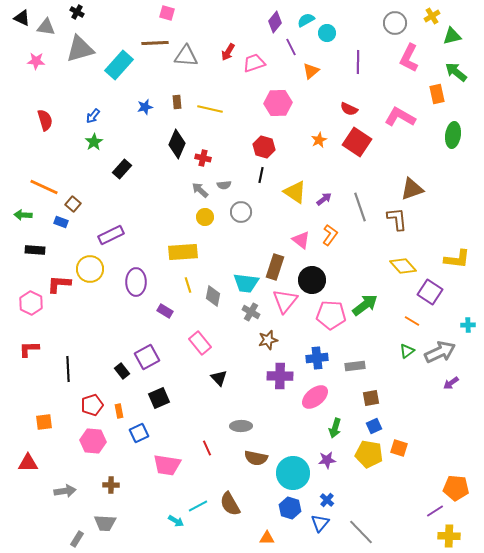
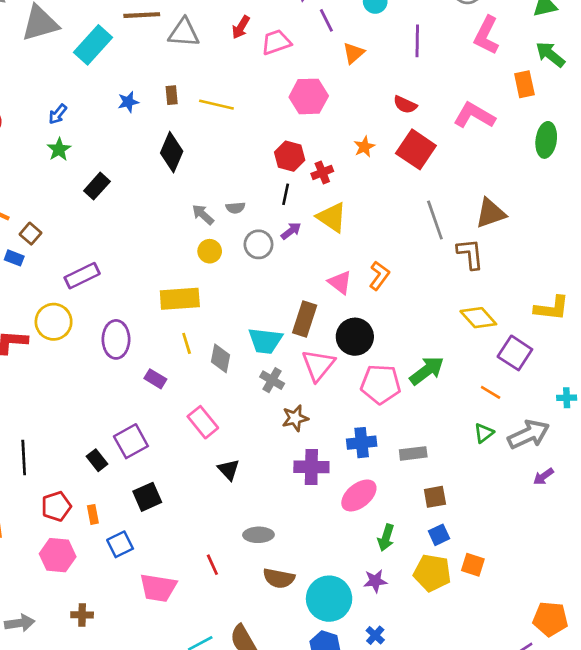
red cross: (203, 158) -> (322, 172), moved, turned -35
purple arrow: (324, 199) -> (291, 231), moved
gray line: (360, 207) -> (435, 220), moved

